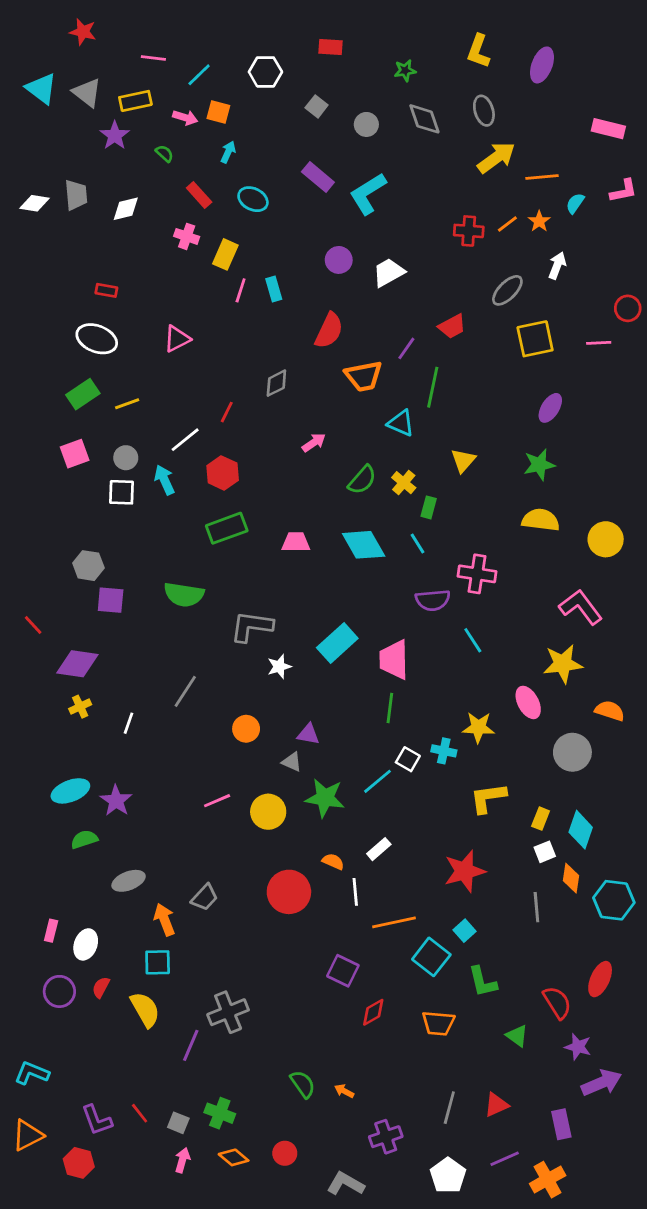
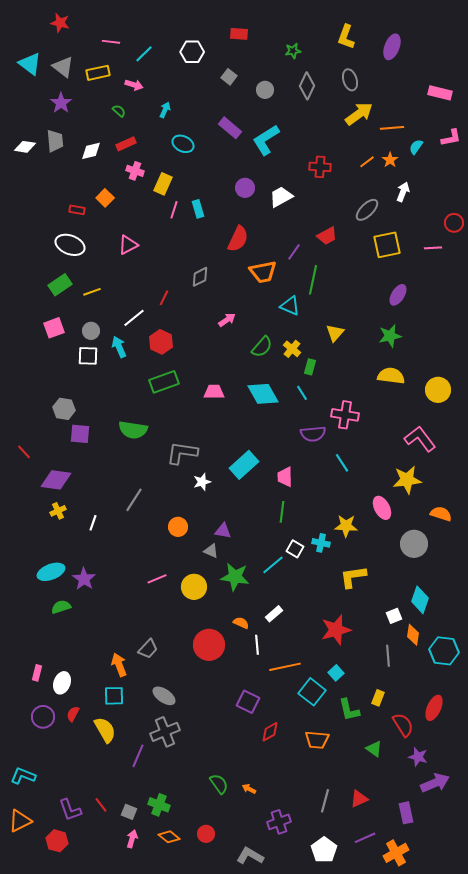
orange square: (218, 112) -> (105, 198), moved, turned 30
gray diamond: (424, 119) -> (307, 86), turned 44
purple star: (115, 136) -> (61, 103), moved
red rectangle: (199, 195) -> (126, 144), moved, turned -72
red cross: (469, 231) -> (320, 167), moved
pink trapezoid: (394, 660) -> (285, 477), size x0.7
yellow rectangle: (541, 819) -> (378, 698), moved
gray ellipse: (129, 881) -> (164, 696), moved, turned 55

